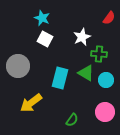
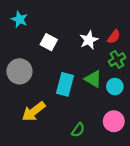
cyan star: (42, 18) -> (19, 19), moved
red semicircle: (109, 18) -> (114, 37), moved
green cross: (99, 54) -> (117, 59), moved, turned -35

